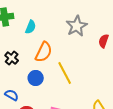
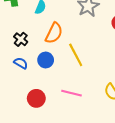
blue semicircle: (12, 95) -> (21, 63), moved

